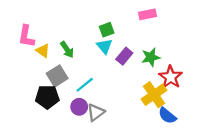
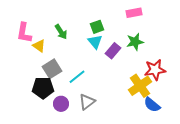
green arrow: (67, 50) -> (61, 32), moved
green star: (151, 57) -> (135, 42), moved
red star: (171, 77) -> (155, 70), turned 30
purple circle: (79, 107) -> (61, 104), moved

